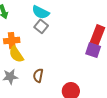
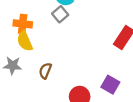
purple square: (93, 50) -> (110, 85), moved

